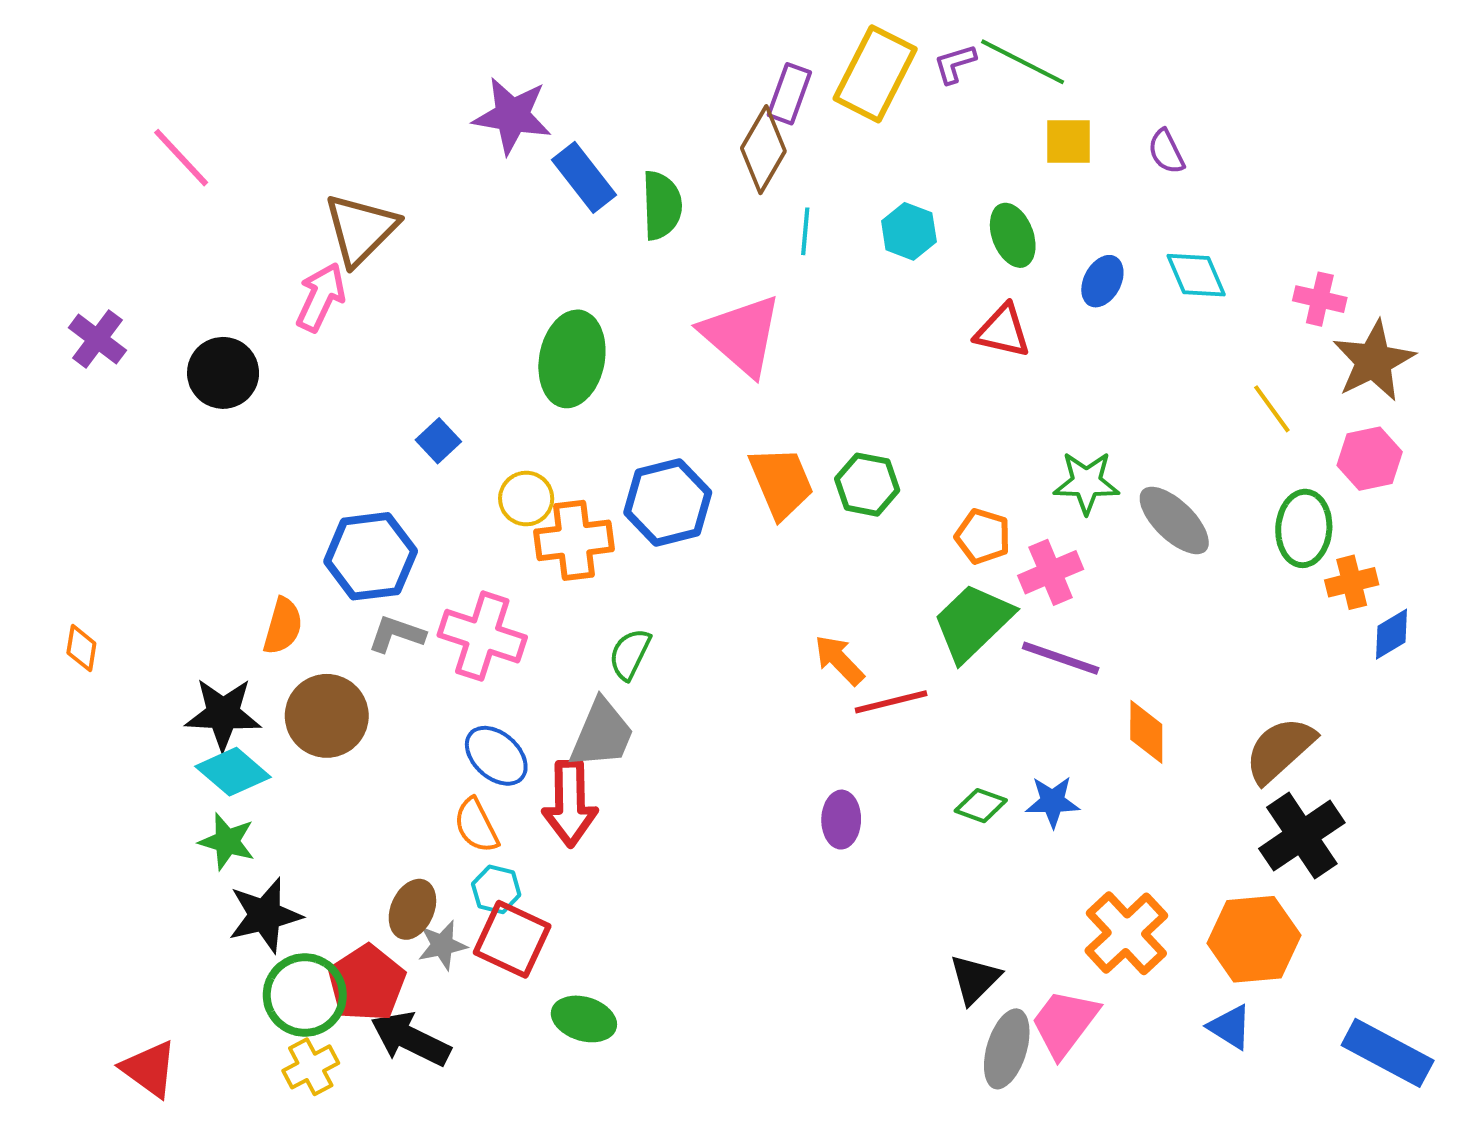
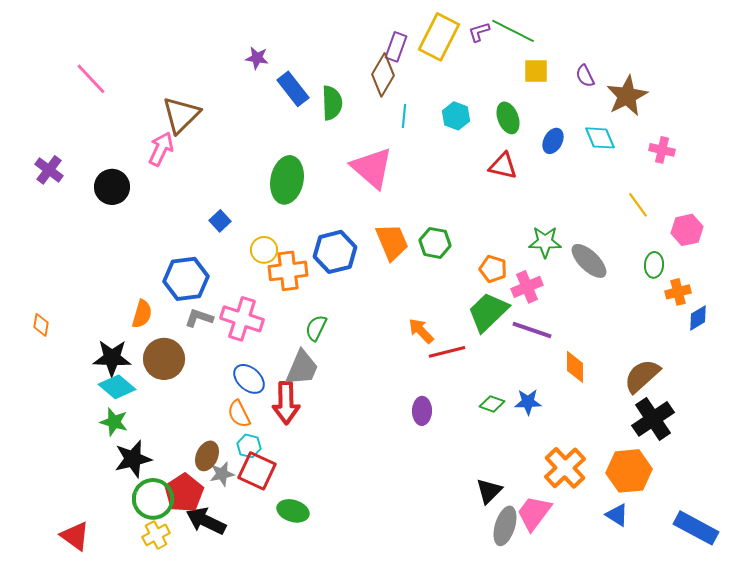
purple star: (512, 116) -> (257, 58), size x0.6
brown star: (1374, 361) -> (627, 96), moved
green ellipse: (1304, 528) -> (654, 265), size x0.7

